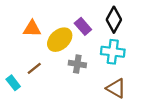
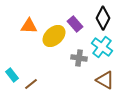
cyan cross: (113, 52) -> (102, 47), turned 30
gray cross: (77, 64) -> (79, 58), moved
brown line: (34, 68) -> (31, 84), moved

